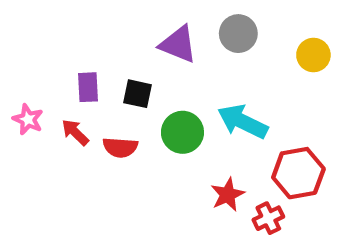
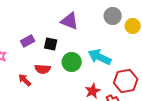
gray circle: (238, 34) -> (113, 16), moved
purple rectangle: (88, 87) -> (28, 41), turned 64
red arrow: (75, 132) -> (25, 80), moved

